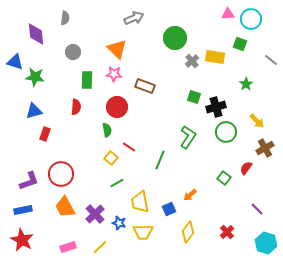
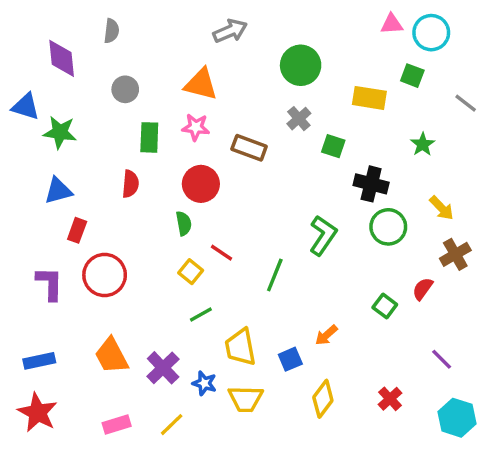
orange triangle: (117, 49) -> (201, 84), turned -30
gray cross: (192, 61) -> (299, 119), moved
green square: (194, 97) -> (333, 146), moved
black cross: (216, 107) -> (371, 184), turned 30
red circle: (61, 174) -> (105, 275), moved
purple L-shape: (29, 181) -> (50, 284), moved, turned -70

